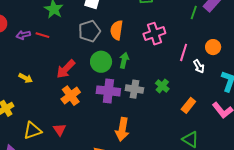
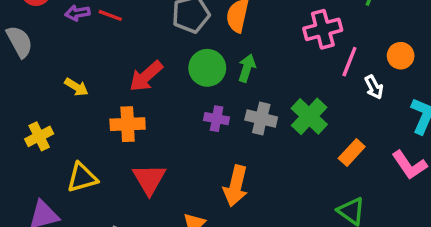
pink cross: (154, 34) -> (323, 29), moved
green cross: (162, 86) -> (309, 116), size x1.5
purple cross: (108, 91) -> (217, 119), size x0.6
orange cross: (71, 96) -> (128, 124), moved, turned 30
red triangle: (60, 130) -> (149, 179), moved, size x1.5

